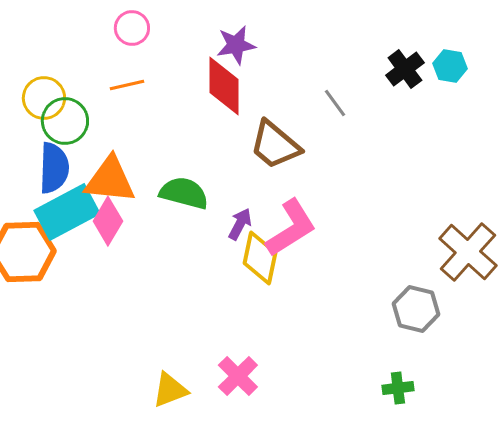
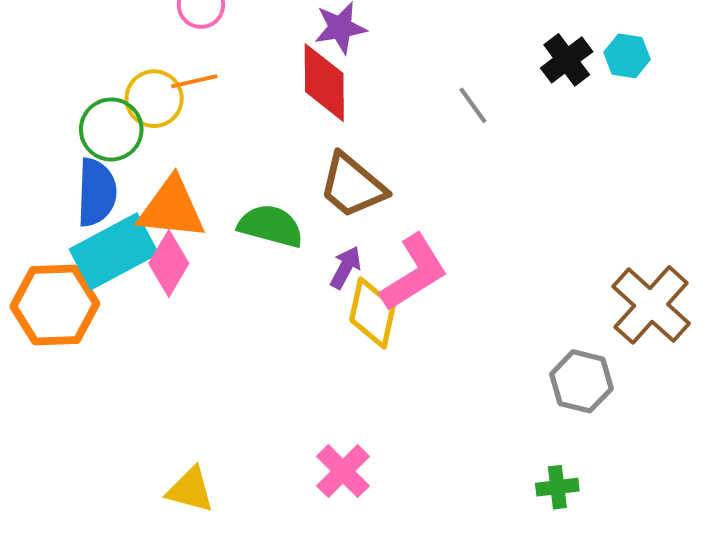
yellow circle: (44, 98) -> (154, 99), moved
brown trapezoid: (275, 145) -> (352, 186), moved
yellow triangle: (170, 390) -> (190, 490), moved, turned 36

